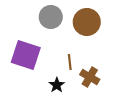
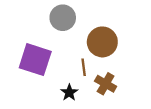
brown circle: (87, 22) -> (102, 42), moved

